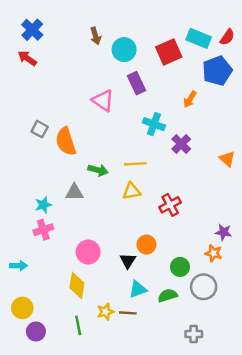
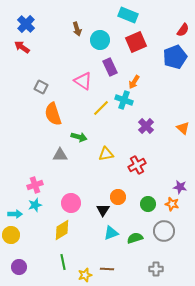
cyan rectangle: (199, 38) -> (128, 15), moved
orange arrow: (190, 99) -> (134, 82), moved
gray square: (40, 129) -> (41, 87), moved
purple cross: (181, 144) -> (146, 126), moved
yellow line: (135, 164) -> (101, 108), moved, turned -42
cyan star: (43, 205) -> (35, 205), moved
green circle: (180, 267) -> (148, 204), moved
yellow diamond: (77, 286) -> (62, 230), turned 50
yellow circle: (22, 308) -> (11, 235), moved
yellow star: (105, 312) -> (85, 275), moved
brown line: (128, 313) -> (107, 269), moved
purple circle: (36, 332) -> (19, 267), moved

